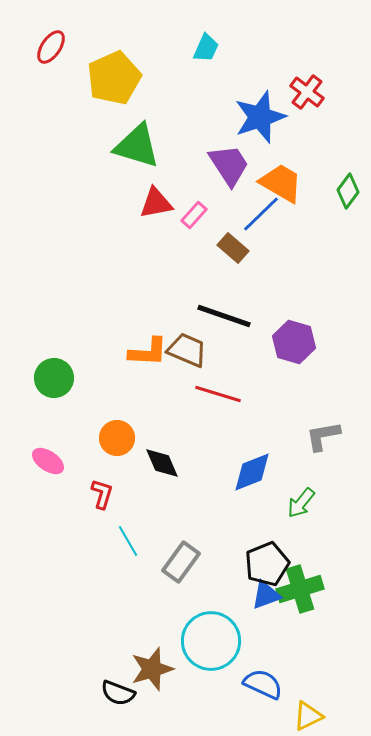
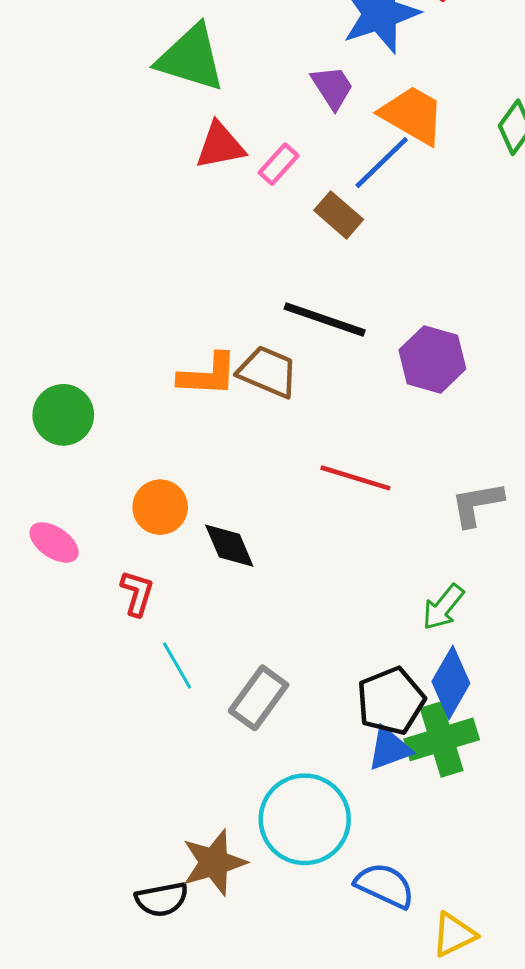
purple trapezoid: (229, 165) -> (332, 87), size x0.7
red line: (218, 394) -> (355, 478), moved
blue diamond: (252, 472) -> (451, 682), moved, turned -39
black semicircle: (118, 693) -> (162, 899), turned -32

